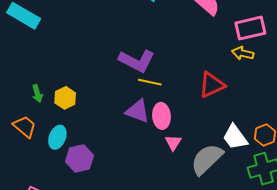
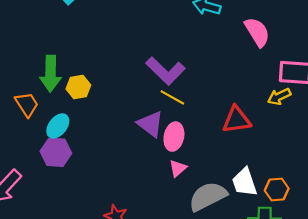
yellow arrow: (243, 53) -> (279, 97), turned -55
green arrow: (37, 94) -> (51, 74), size x1.8
purple hexagon: (79, 158) -> (56, 152), moved

